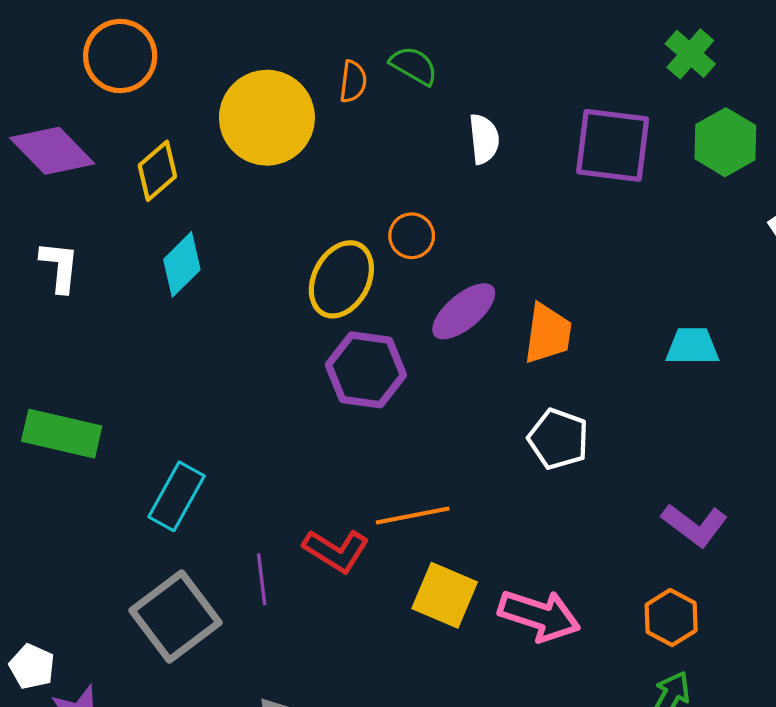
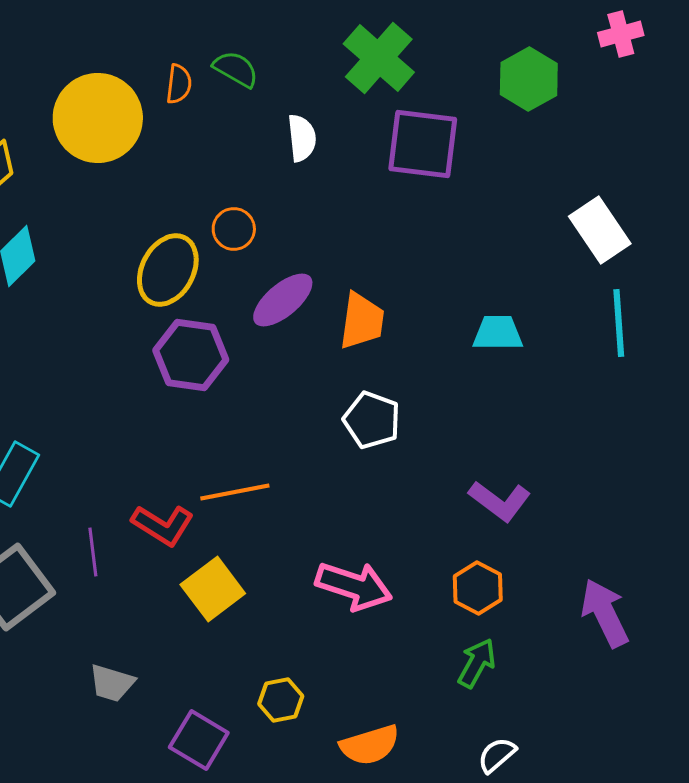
green cross: (690, 54) -> (379, 58), moved, size x1.5
green hexagon: (725, 142) -> (529, 79), moved
yellow square: (445, 595) -> (213, 589), moved, turned 30

